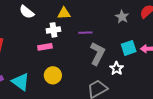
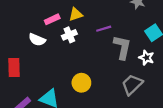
white semicircle: (27, 12) -> (37, 40), moved
pink rectangle: (45, 47) -> (52, 19), moved

